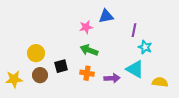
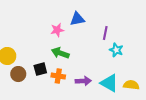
black square: (61, 66) -> (40, 69), moved
cyan triangle: (135, 69) -> (109, 83), moved
brown circle: (40, 75) -> (18, 74), moved

